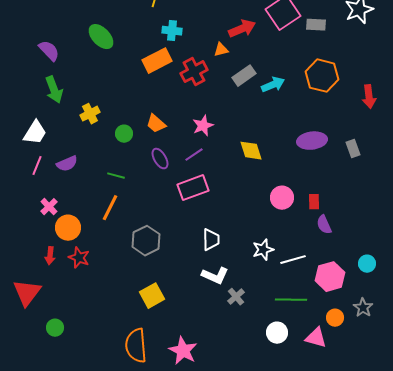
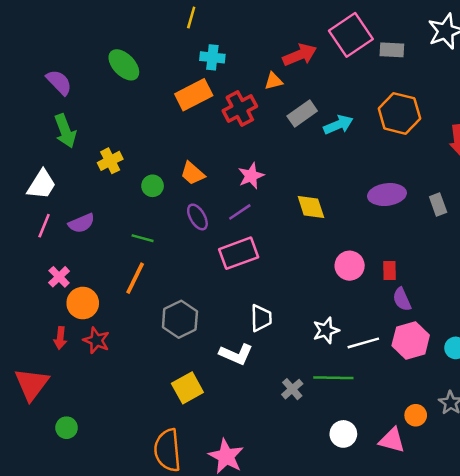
white L-shape: (215, 276) -> (236, 354), moved
pink hexagon: (330, 277) -> (411, 340), moved
green line: (291, 300) -> (333, 378), moved

